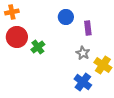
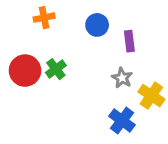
orange cross: (12, 12) -> (44, 18), moved
red circle: (17, 37) -> (25, 71), moved

